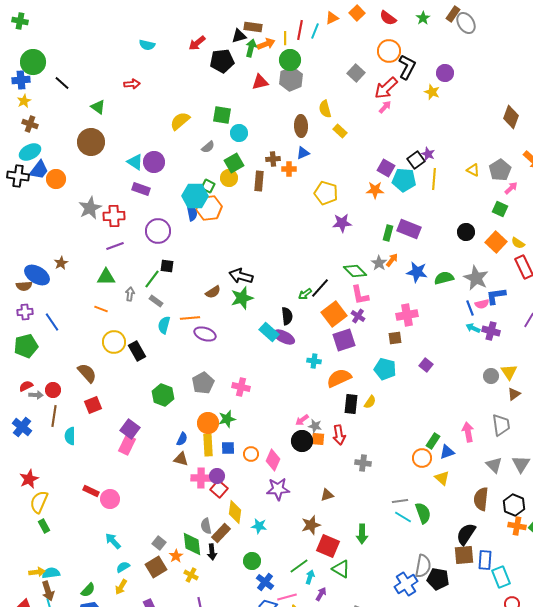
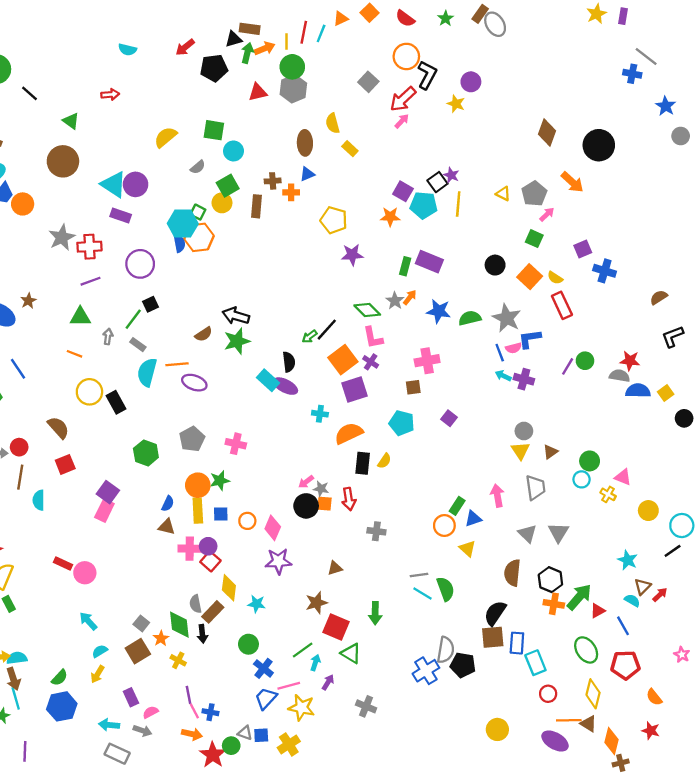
cyan triangle: (135, 162) -> (114, 184), size x1.4
black square: (167, 266) -> (151, 304), turned -32
cyan semicircle: (164, 325) -> (147, 372), size x1.4
yellow triangle: (509, 372) -> (520, 451), moved

